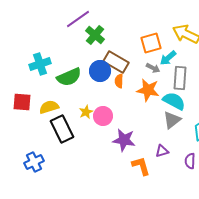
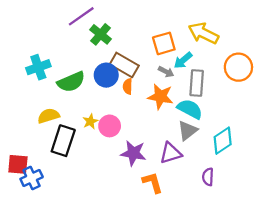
red square: (22, 102) -> (18, 164), moved
black rectangle: (62, 129) -> (63, 141), turned 44
purple triangle: (162, 151) -> (171, 153), moved, size x1.5

